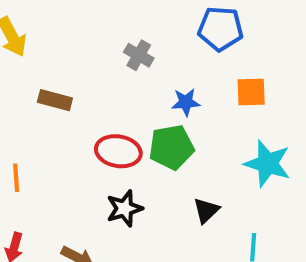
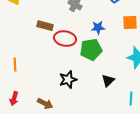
brown rectangle: (55, 100) -> (45, 26), moved
red ellipse: (118, 151) -> (65, 39), moved

